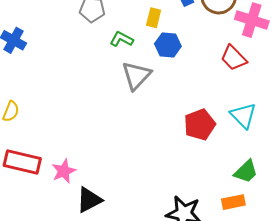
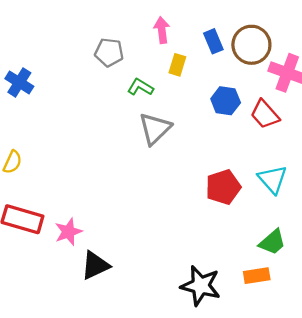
blue hexagon: (168, 45) -> (226, 101), moved

